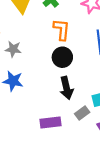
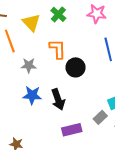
orange L-shape: (62, 30) -> (58, 49), moved
black arrow: (66, 88) -> (58, 99), moved

